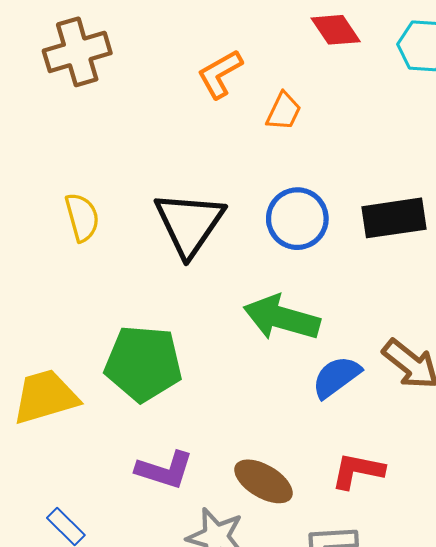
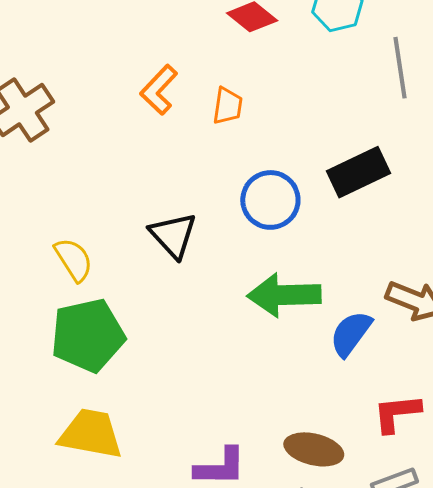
black triangle: (189, 224) -> (173, 235), size x0.7
green pentagon: (143, 363) -> (88, 335), moved
yellow trapezoid: (45, 397) -> (91, 434), turned 44

